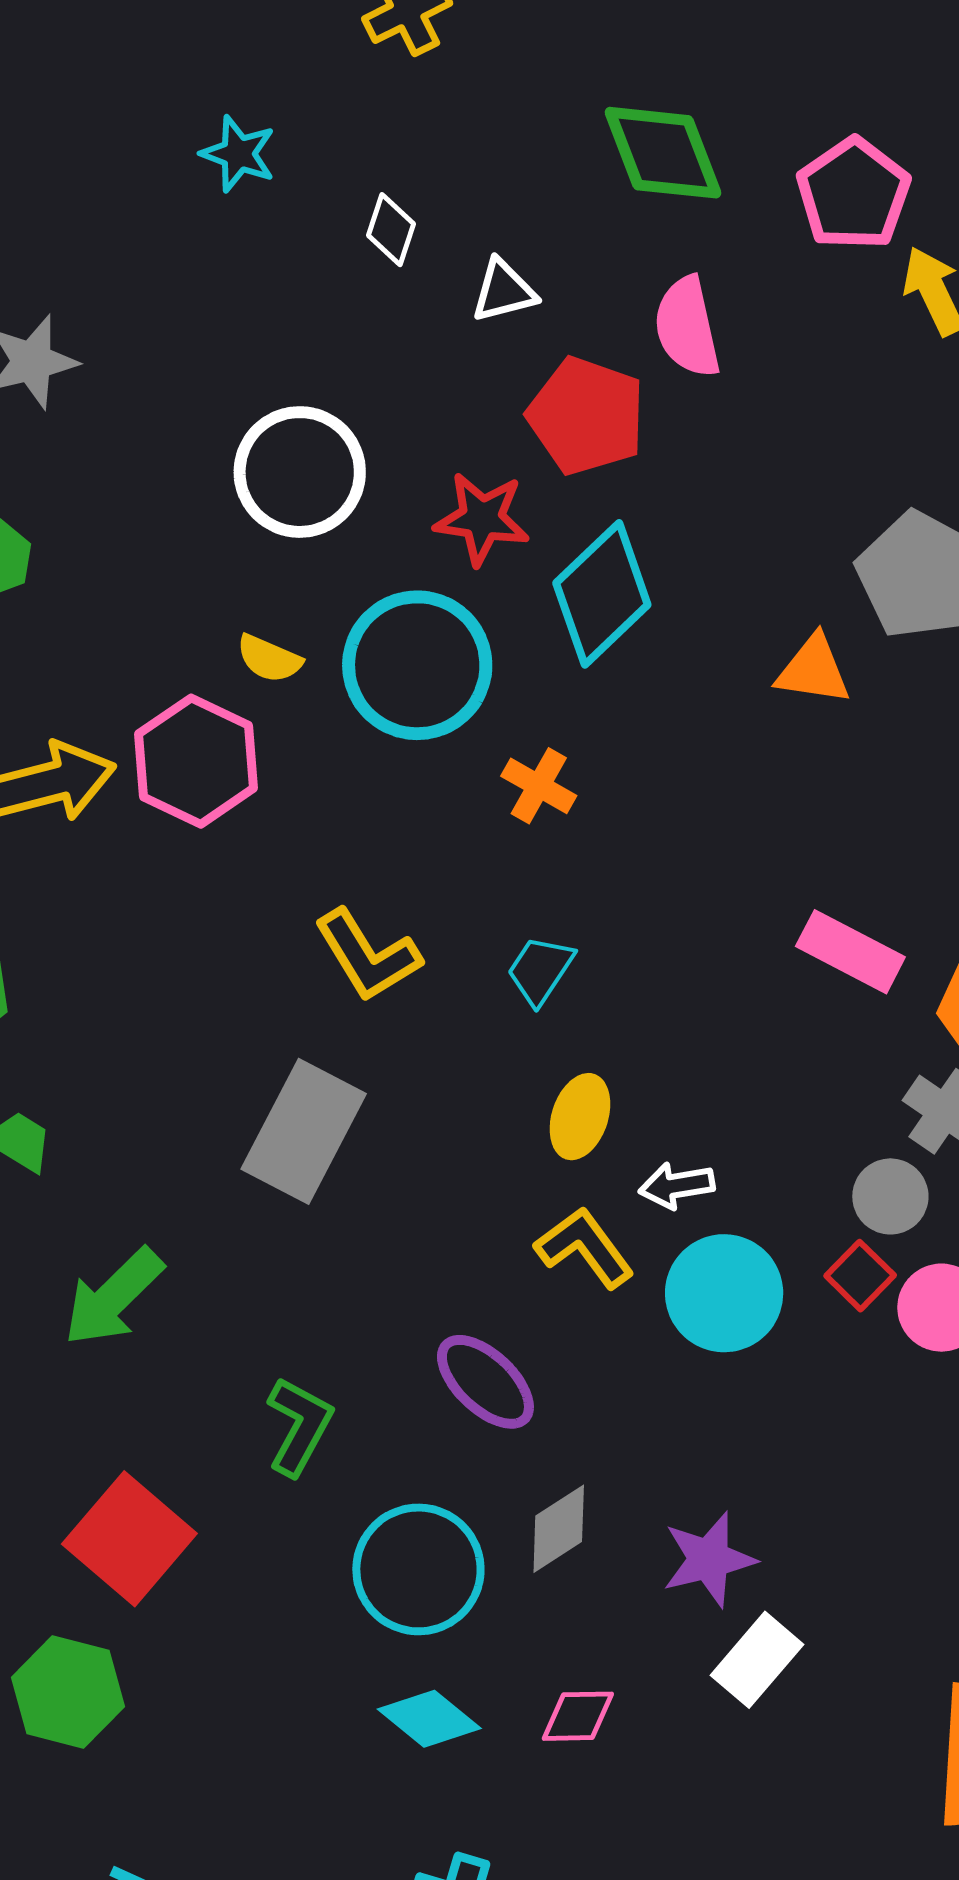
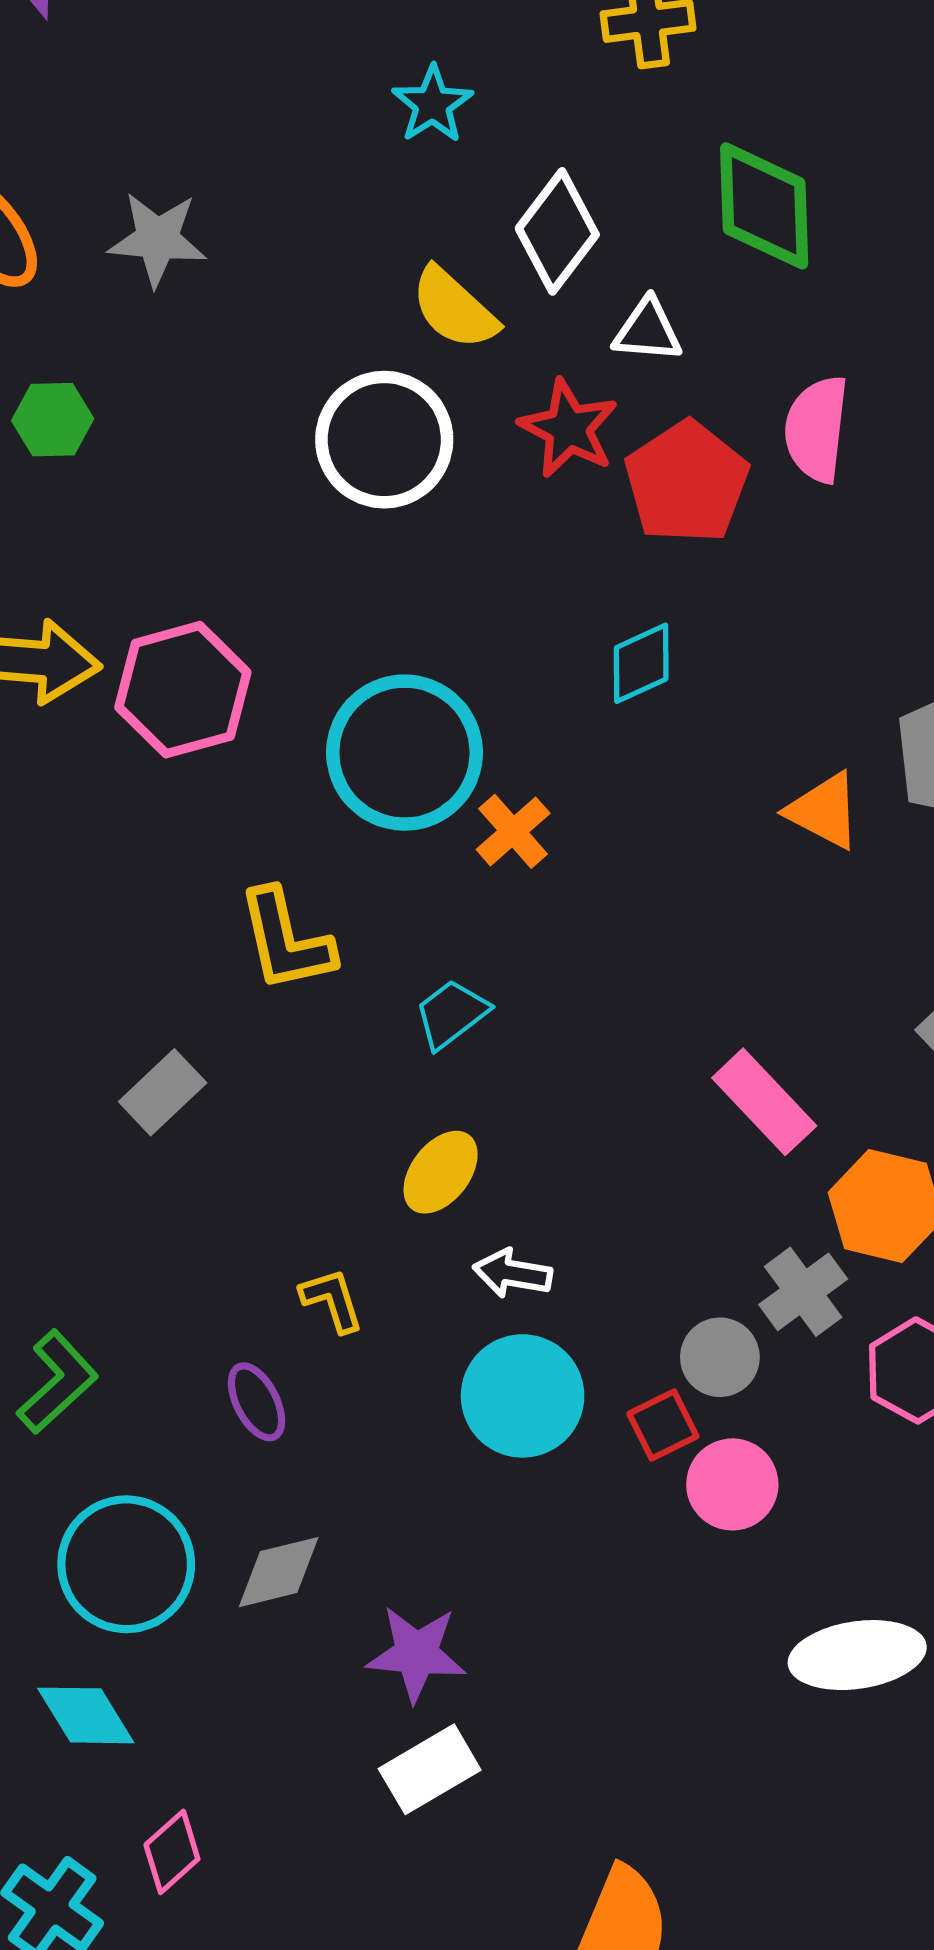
green diamond: (663, 153) -> (764, 206), moved
white diamond: (391, 230) -> (557, 231), size x1.6
red star: (482, 519) -> (569, 428), moved
cyan diamond: (602, 594) -> (641, 663), size x0.6
yellow semicircle: (269, 659) -> (454, 308), moved, size x1.4
cyan circle: (417, 665) -> (404, 753), moved
gray rectangle: (304, 1131) -> (163, 1092), size x0.6
yellow L-shape: (585, 1248) -> (332, 1300), moved, size x0.7
purple ellipse: (485, 1382) -> (257, 1402), size x0.7
pink diamond: (578, 1716) -> (172, 1852), moved, turned -60

